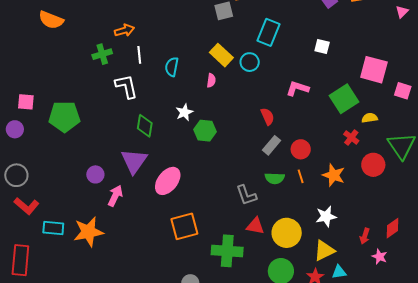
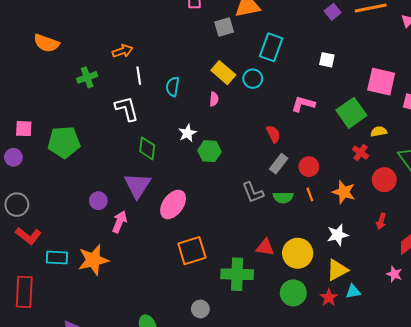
green cross: (102, 54) -> (87, 77), moved
gray L-shape: (246, 195) -> (253, 192), moved
red arrow: (365, 236) -> (381, 221), moved

